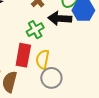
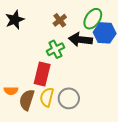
yellow semicircle: (43, 59) -> (47, 97), moved

